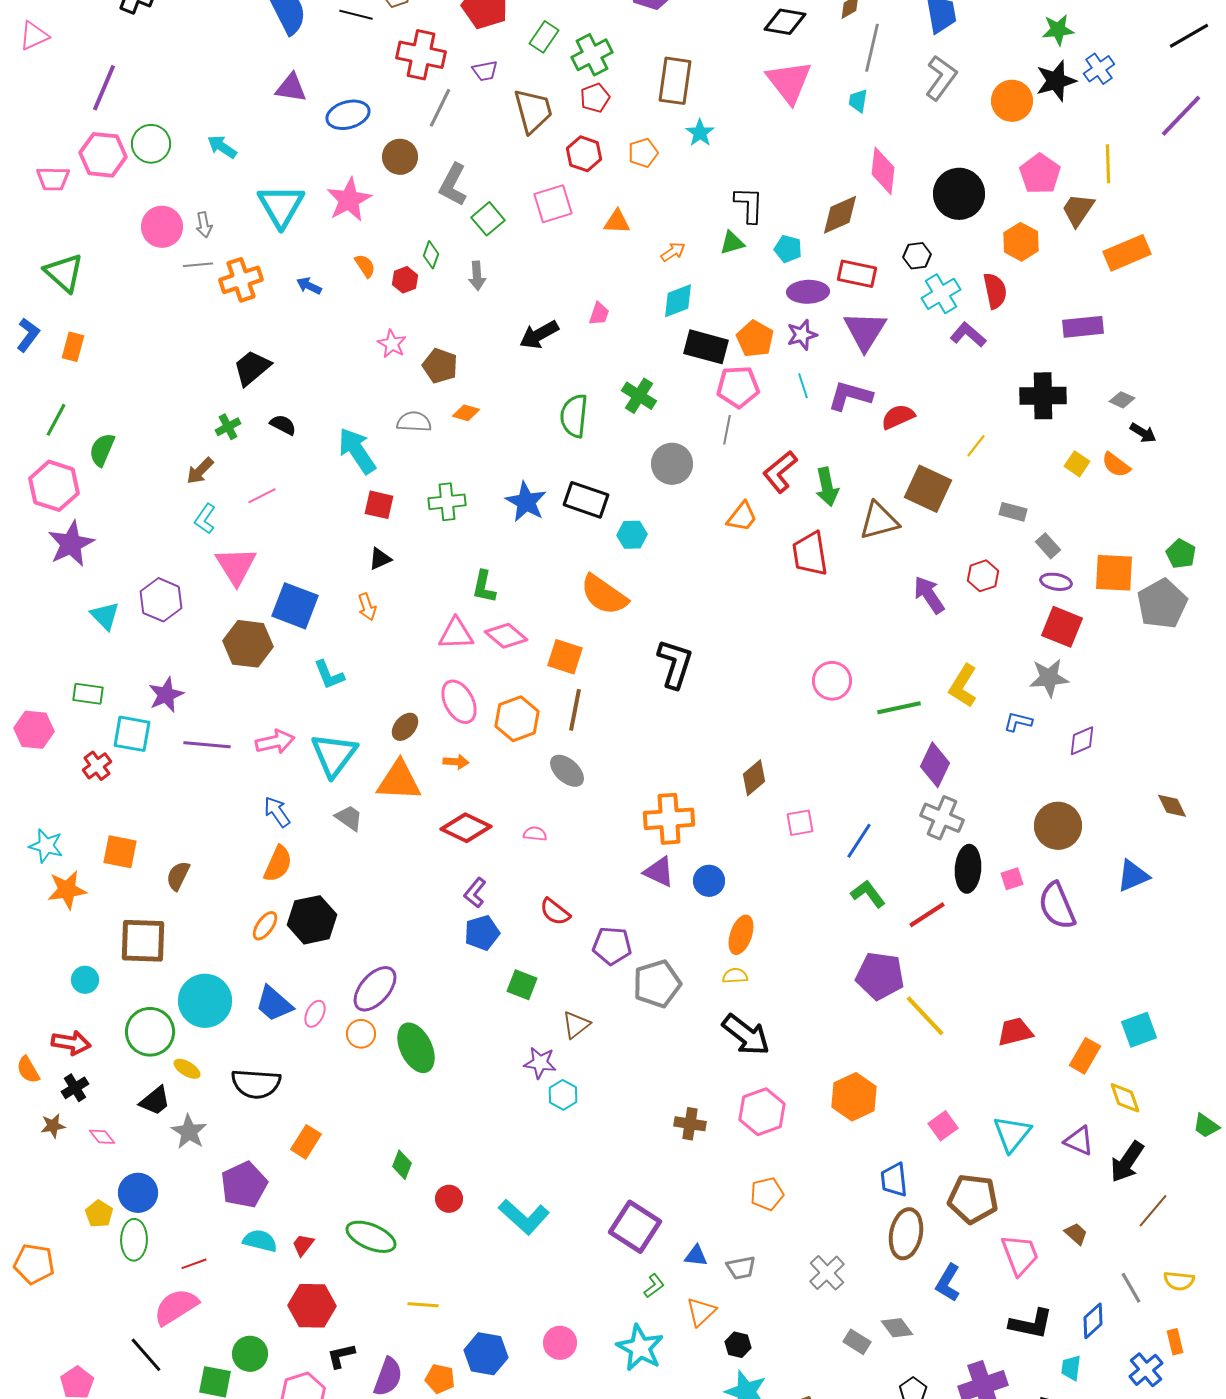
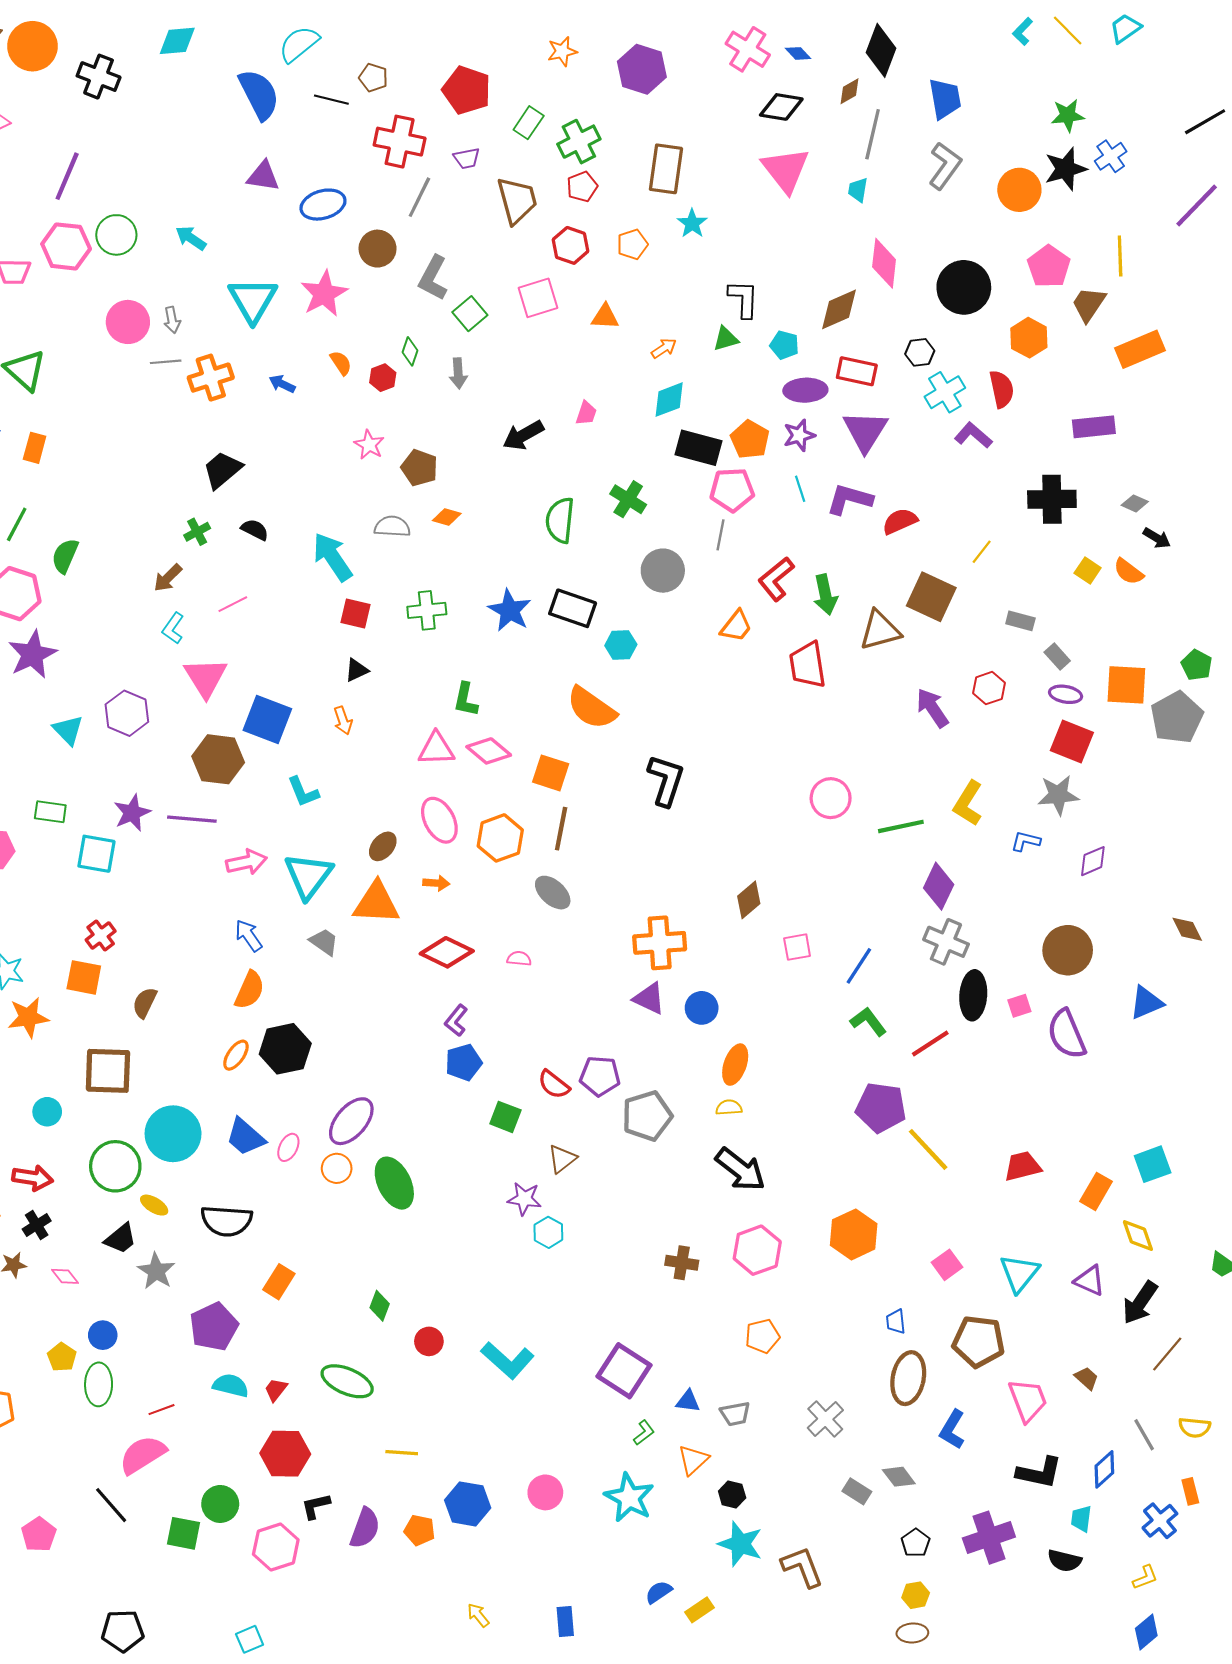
purple line: (207, 745) -> (192, 819), moved
red cross: (97, 766) -> (101, 936), moved
red semicircle: (555, 912) -> (554, 1084), moved
blue trapezoid: (894, 1180) -> (896, 1321), size x0.7
blue circle: (138, 1193) -> (103, 1335), size x0.7

